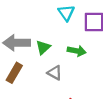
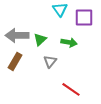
gray triangle: (55, 73) -> (50, 61), turned 40

